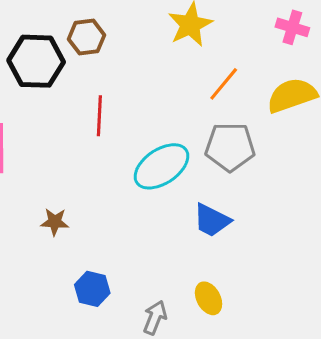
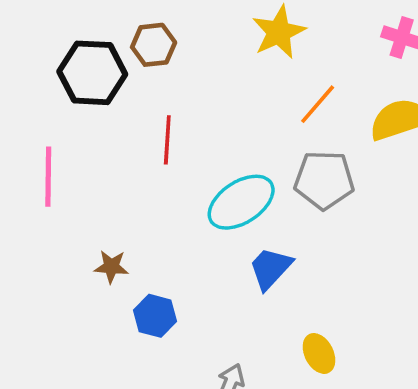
blue trapezoid: (212, 220) -> (270, 268), moved, turned 105
blue hexagon: (92, 289) -> (155, 316), moved
yellow ellipse: (209, 298) -> (319, 353), moved

